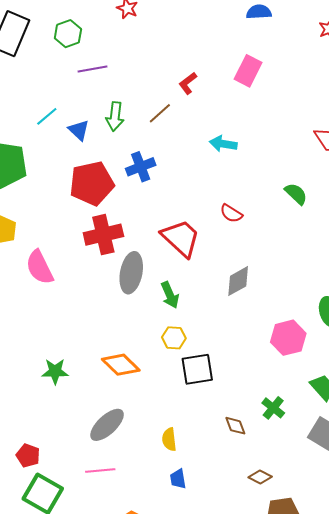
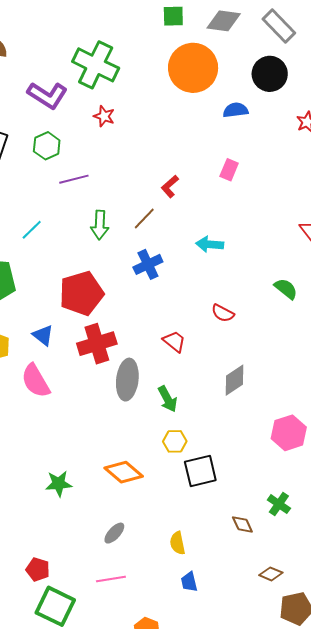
pink rectangle: (248, 71) -> (229, 170), size x0.7
blue triangle: (79, 130) -> (43, 335), moved
blue cross: (141, 167) -> (148, 264), moved
red trapezoid: (181, 238) -> (174, 341), size x0.6
gray ellipse: (107, 425) -> (114, 533), size x0.6

